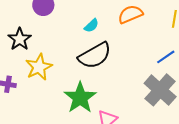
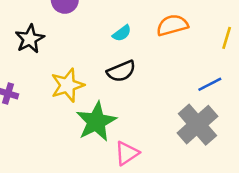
black semicircle: (95, 56) -> (121, 71), size x0.7
yellow star: (39, 67) -> (67, 85), moved

